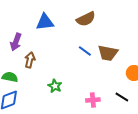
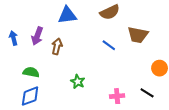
brown trapezoid: (108, 53) -> (138, 35), moved
brown arrow: (30, 60) -> (57, 46), moved

